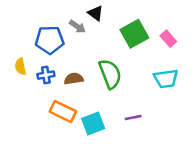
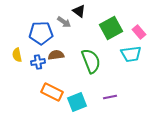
brown semicircle: (74, 79) -> (56, 55), moved
cyan trapezoid: (166, 79) -> (131, 54), moved

